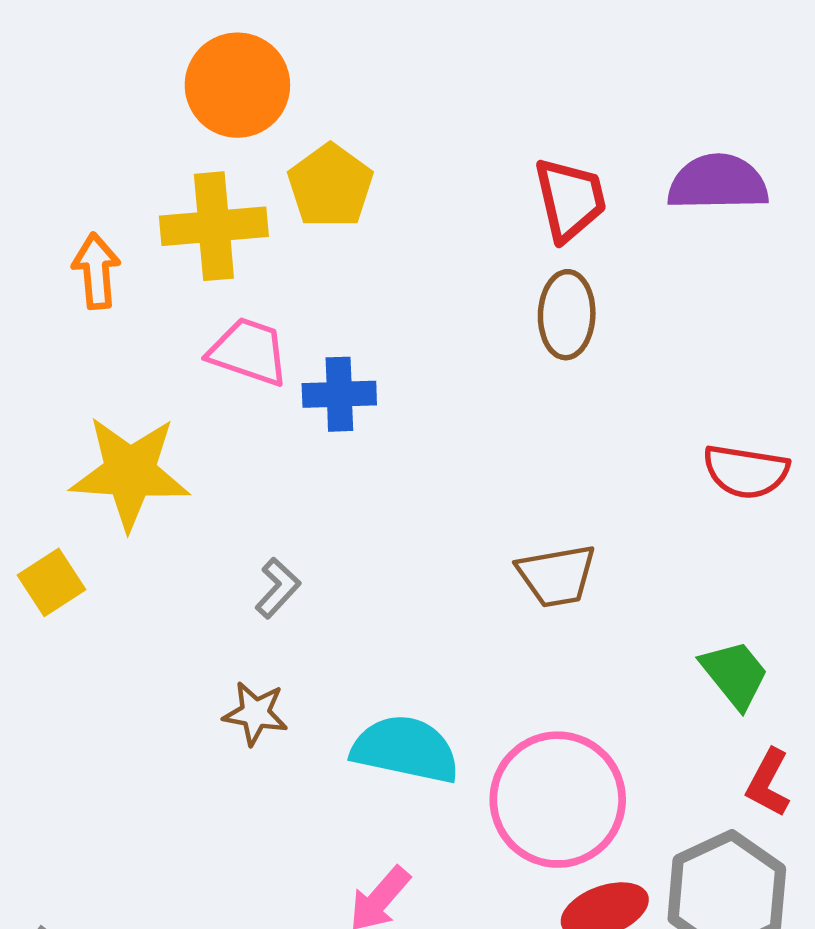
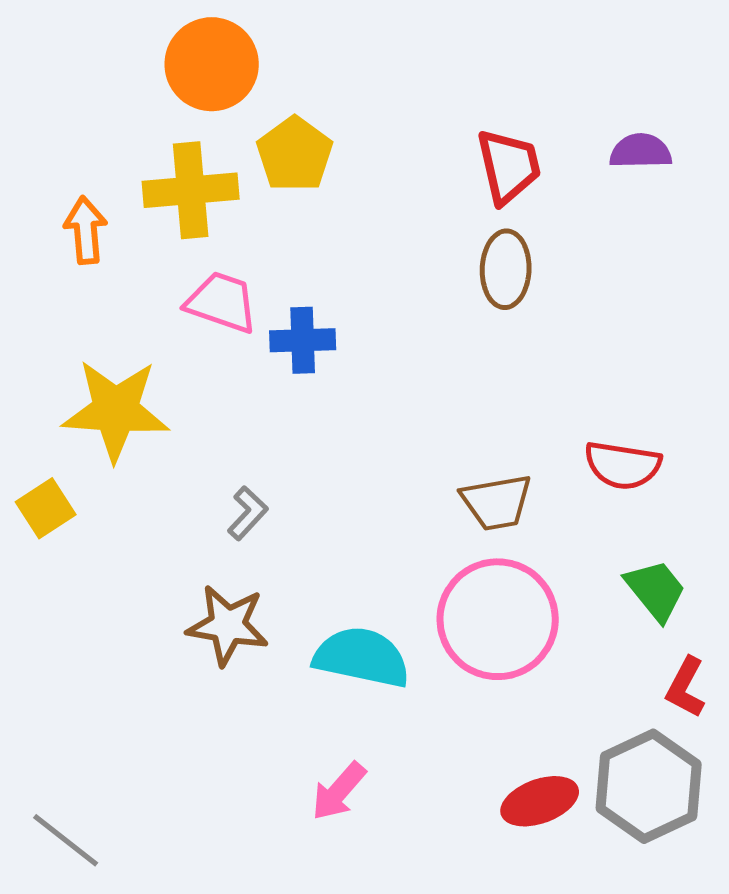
purple semicircle: (718, 183) -> (641, 151), size x0.7
red semicircle: (746, 471) -> (623, 465), moved
brown star: (255, 713) -> (228, 625), size x1.4
pink circle: (558, 800) -> (498, 619), moved

